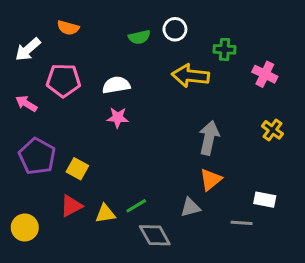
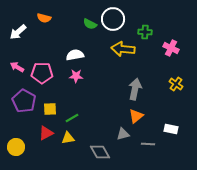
white circle: (175, 29) -> (113, 19), size x1.5
green semicircle: (139, 37) -> (90, 24), turned 40
pink pentagon: (63, 80) -> (42, 73), moved
yellow square: (77, 169) -> (50, 109), turned -32
green line: (136, 206) -> (72, 118), moved
gray line: (242, 223) -> (148, 144), moved

